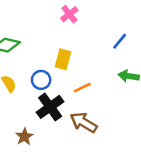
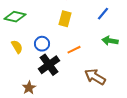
yellow rectangle: (63, 59) -> (65, 19), moved
brown arrow: (84, 122) -> (95, 77), moved

